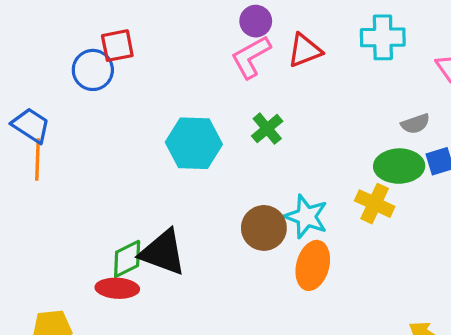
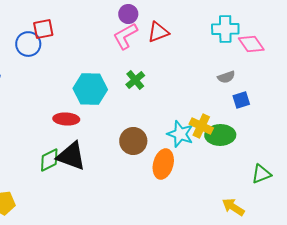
cyan cross: (383, 37) -> (225, 29), moved
green ellipse: (399, 166) -> (220, 135), moved
cyan star: (306, 217) -> (180, 134), moved
red ellipse: (117, 288) -> (66, 119), moved

